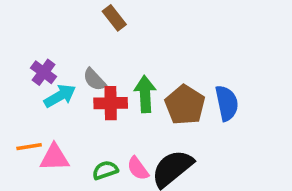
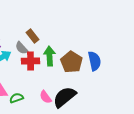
brown rectangle: (114, 18) -> (33, 36), moved
green semicircle: (105, 170) -> (17, 98), moved

